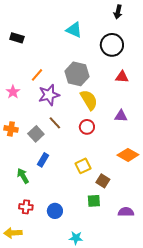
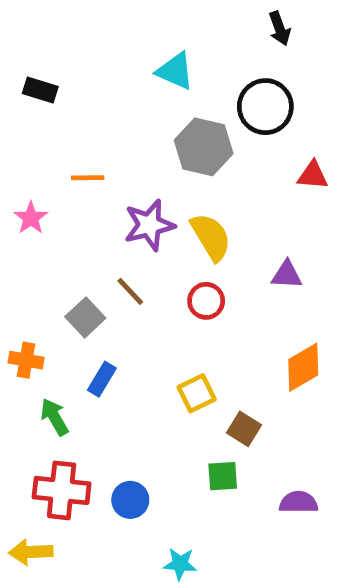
black arrow: (118, 12) -> (280, 28), turned -32
gray hexagon: (77, 74) -> (204, 147), moved
orange line: (37, 75) -> (88, 178), turned 48
red triangle: (122, 77) -> (313, 175), moved
purple star: (49, 95) -> (149, 225), moved
orange cross: (11, 129) -> (26, 360), moved
orange diamond: (128, 155) -> (303, 367), turned -60
red cross: (26, 207) -> (62, 490), size x1.6

